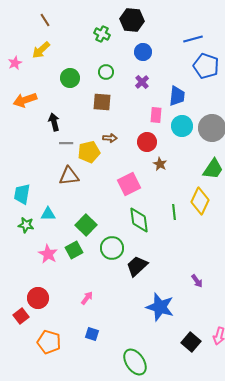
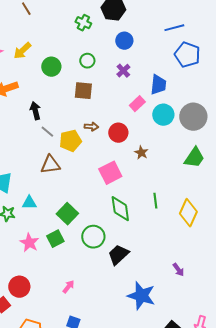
yellow arrow: (41, 50) -> (22, 51), moved
pink rectangle: (156, 115) -> (137, 104), turned 42
red circle: (147, 142) -> (118, 133), moved
gray line: (66, 143) -> (47, 132), turned 40
yellow diamond: (200, 201) -> (188, 213), moved

